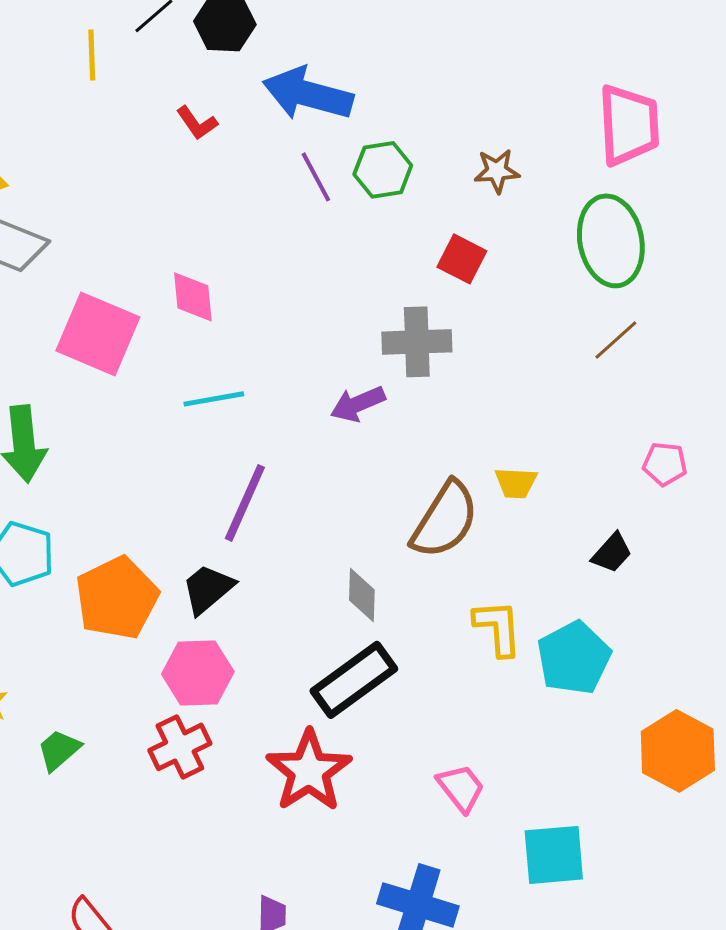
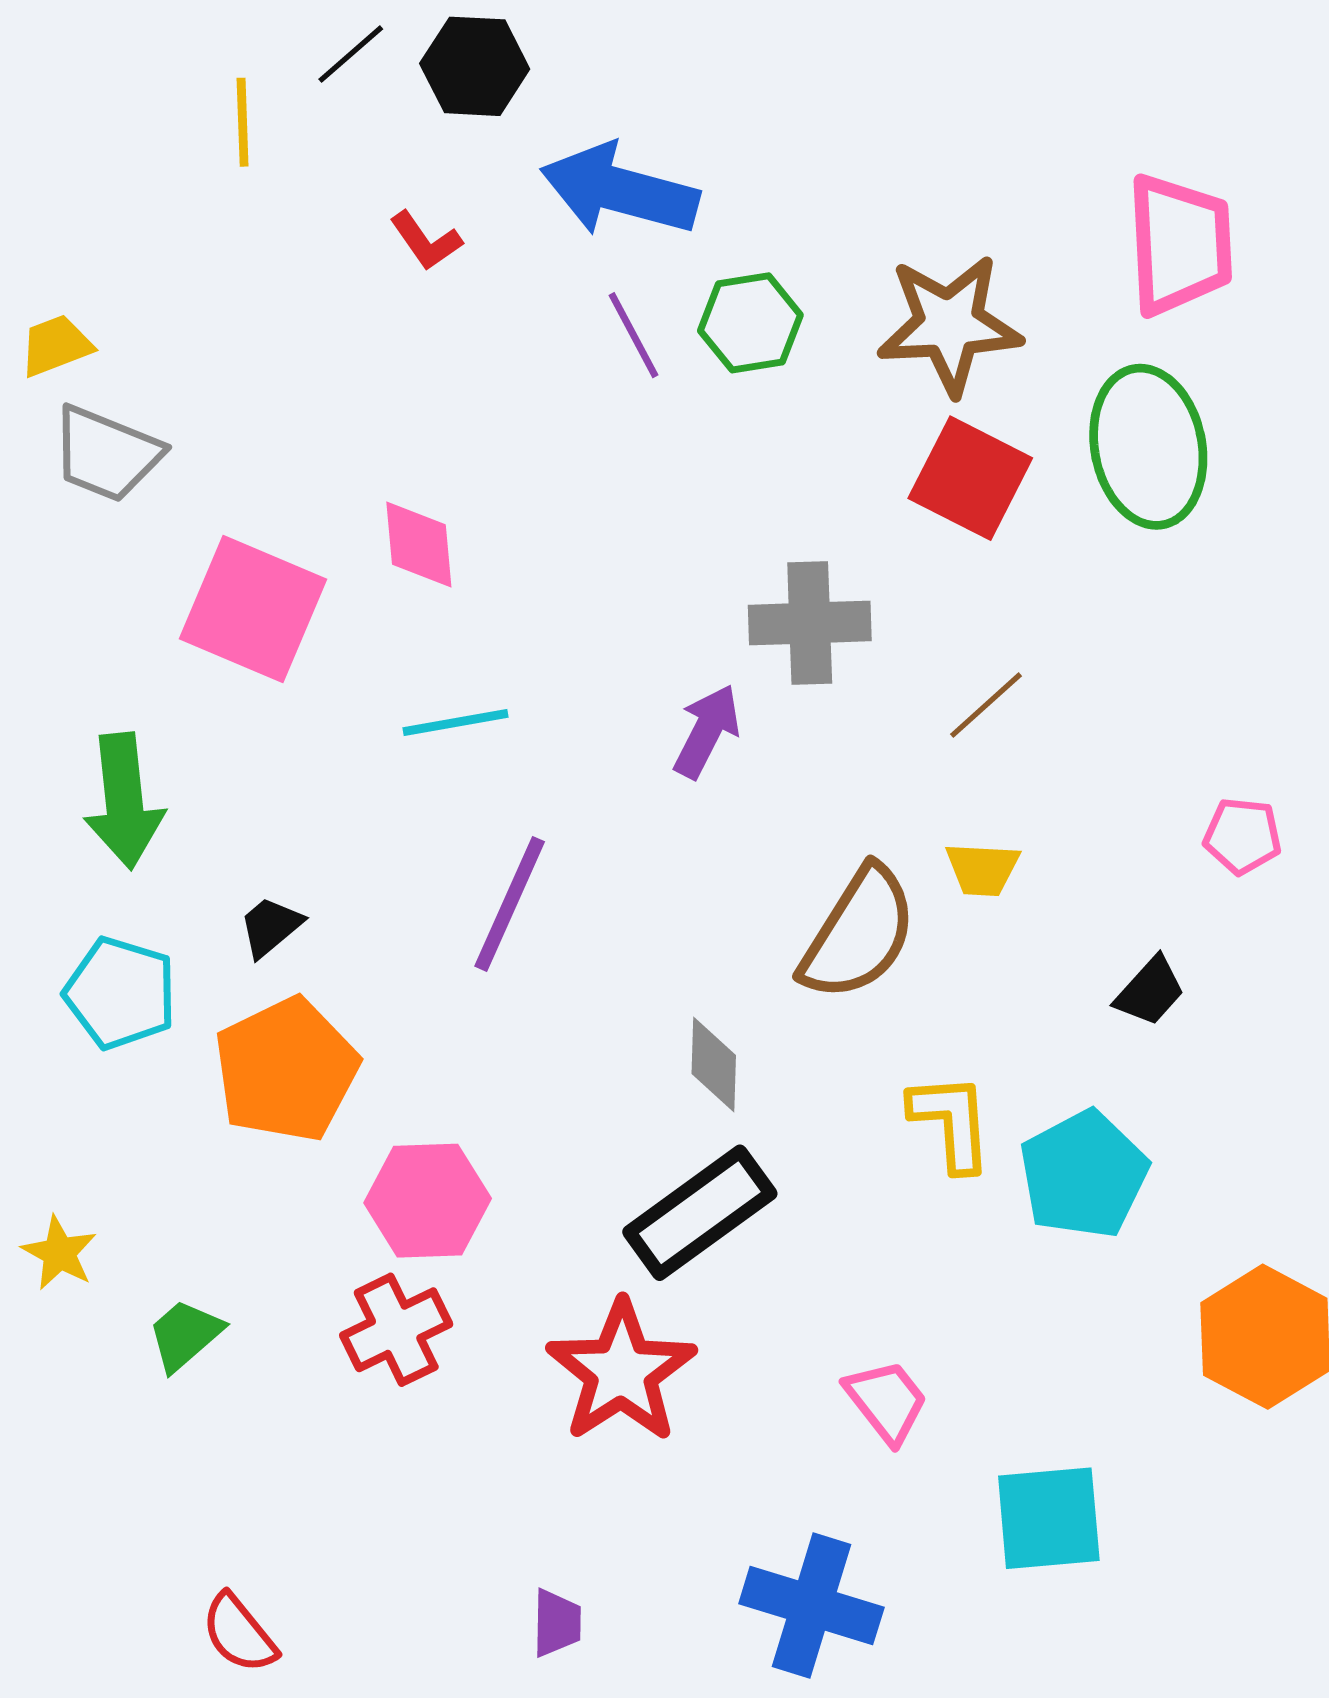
brown star: (497, 171) -> (949, 325), size x1.8
red square: (462, 259) -> (970, 478), moved, size x1.4
brown line: (616, 340) -> (986, 705), moved
purple arrow: (358, 404) -> (707, 731), turned 140
black trapezoid: (208, 589) -> (270, 927), moved, size x0.7

